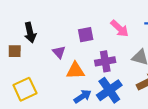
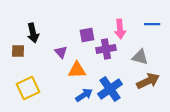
pink arrow: (120, 28) -> (120, 29), turned 42
purple cross: (105, 61) -> (106, 49), moved

